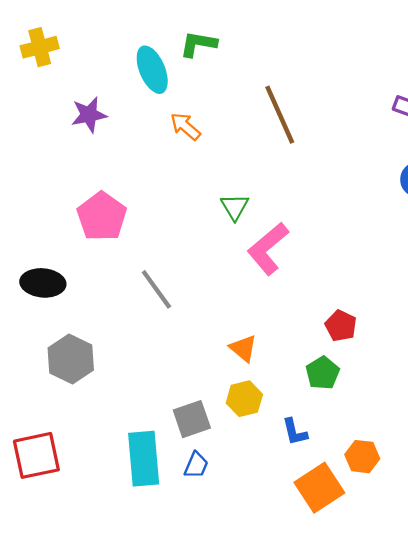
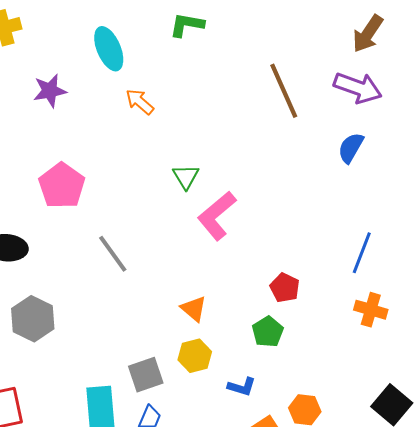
green L-shape: (198, 44) -> (187, 25), moved
brown line: (280, 115) -> (284, 91), moved
blue L-shape: (295, 432) -> (242, 387), turned -60

